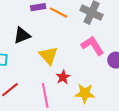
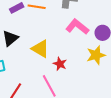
yellow star: (85, 93) -> (96, 55), moved

